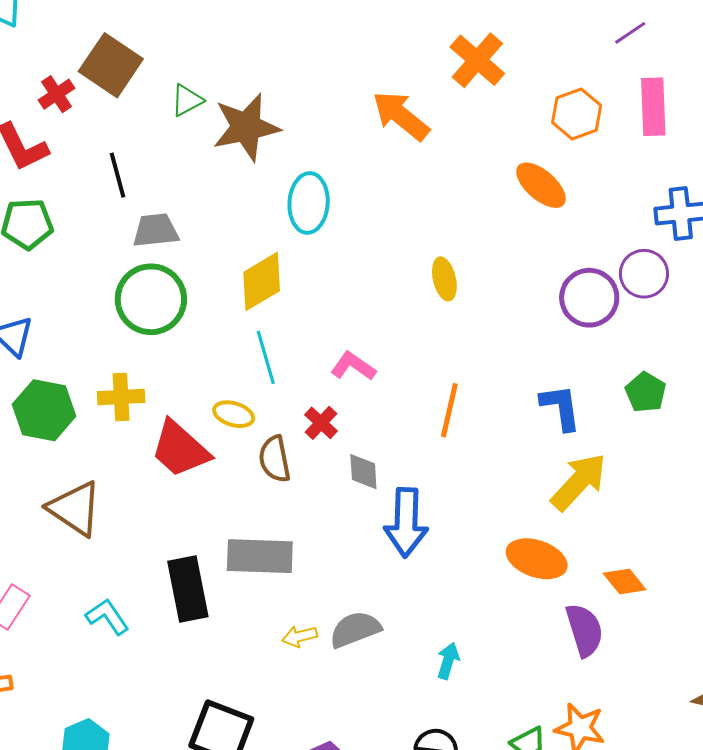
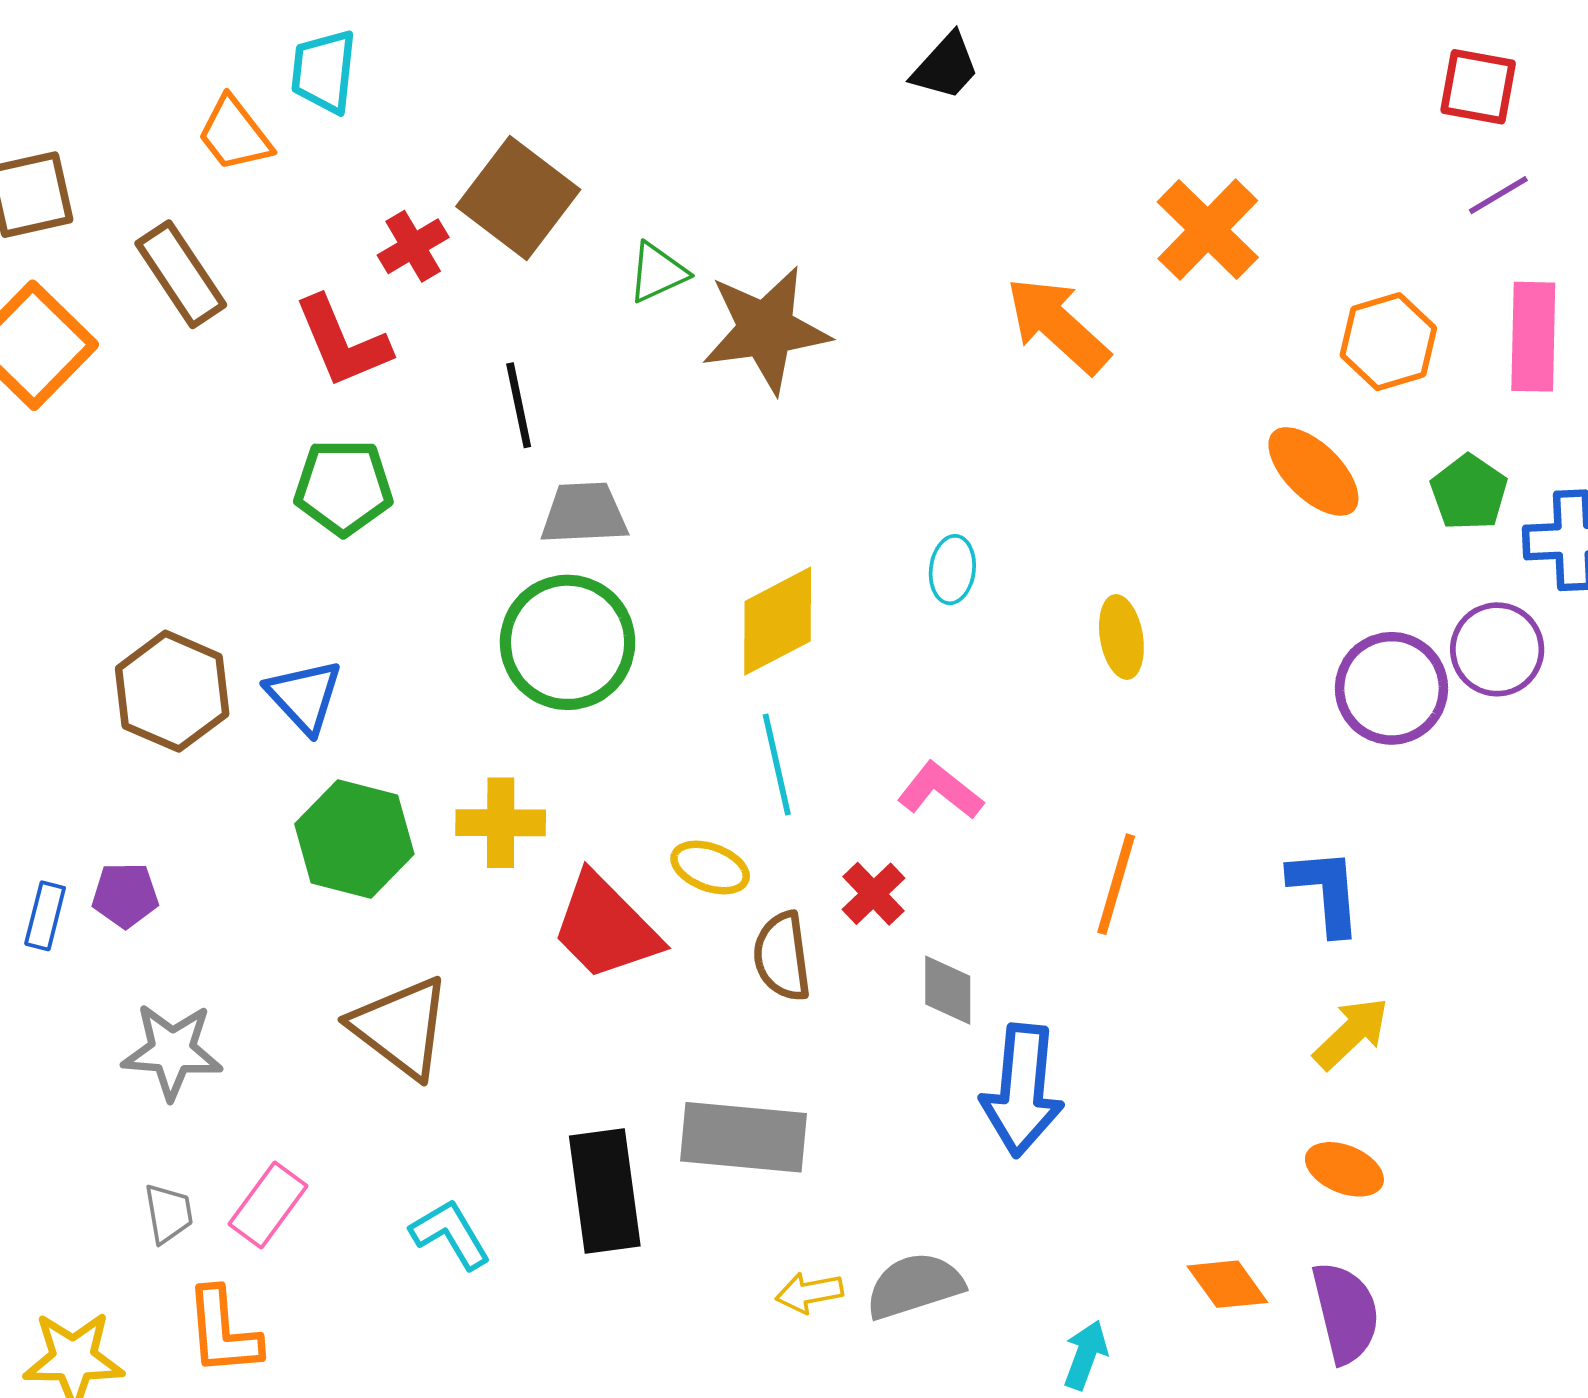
cyan ellipse: (309, 203) -> (952, 570), moved, size x0.6
green pentagon: (646, 392) -> (1469, 492), moved
yellow arrow: (579, 482) -> (1351, 1033), size x0.7
orange ellipse: (537, 559) -> (1344, 1169), moved, size x0.7
orange diamond: (625, 582) -> (1227, 1284), moved

